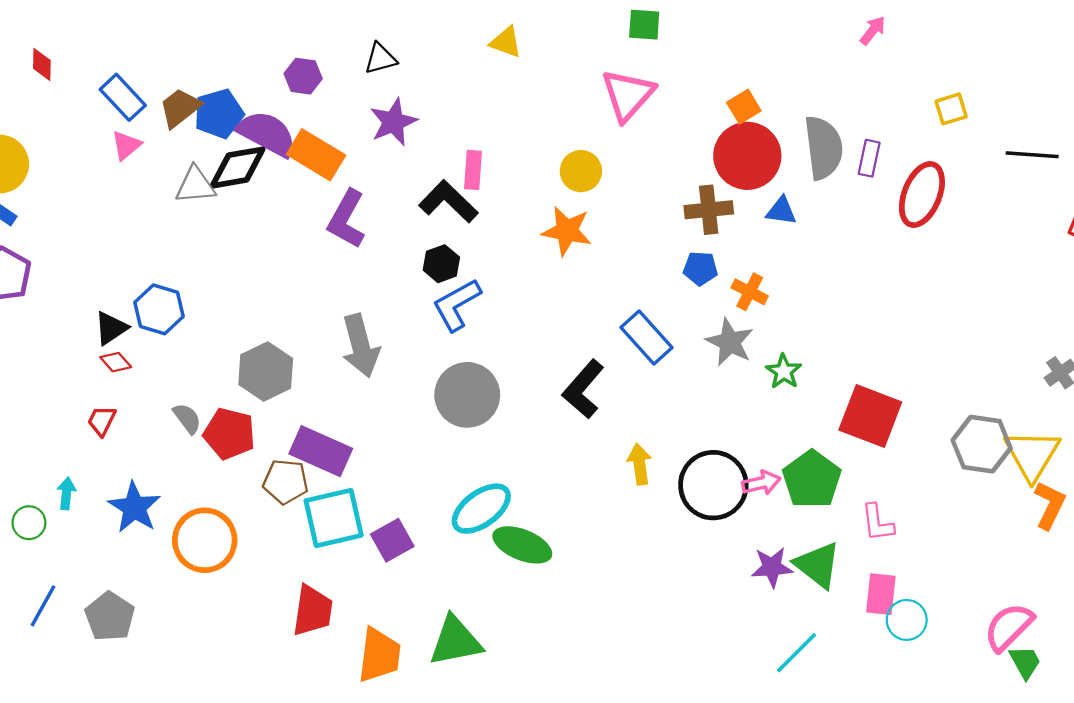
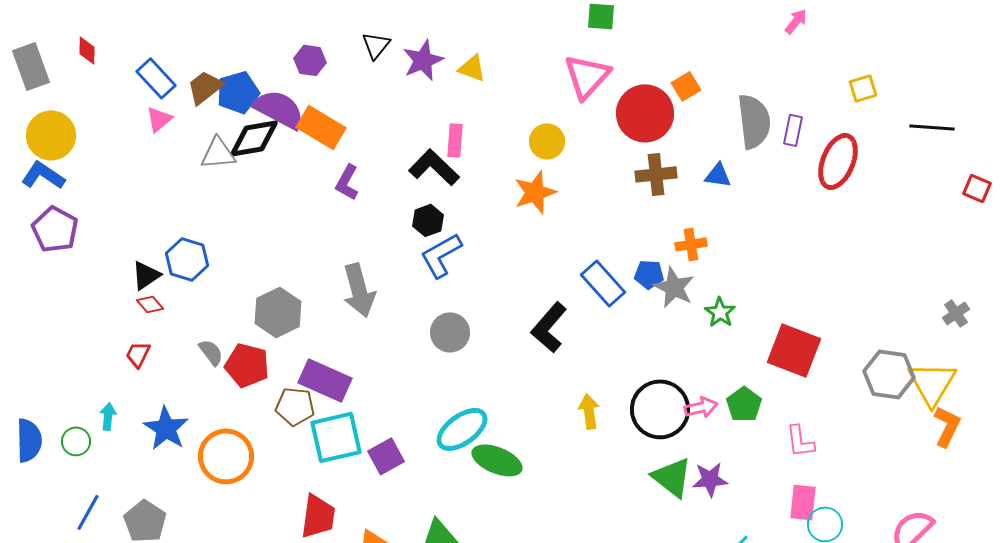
yellow triangle: (506, 42) -> (472, 68), moved
black triangle: (381, 59) -> (376, 45), turned -36
purple star: (393, 122) -> (423, 60), moved
red circle: (747, 156) -> (645, 113), moved
purple L-shape: (347, 219) -> (347, 182), size x0.7
orange star: (567, 231) -> (535, 192), turned -30
blue pentagon: (700, 268) -> (649, 274), moved
orange cross: (750, 292) -> (691, 244), turned -36
gray circle: (467, 395) -> (450, 332), size x0.7
yellow arrow: (639, 464) -> (589, 411), moved
green pentagon: (812, 479) -> (744, 404), size x0.7
green triangle: (818, 565) -> (672, 477), moved

